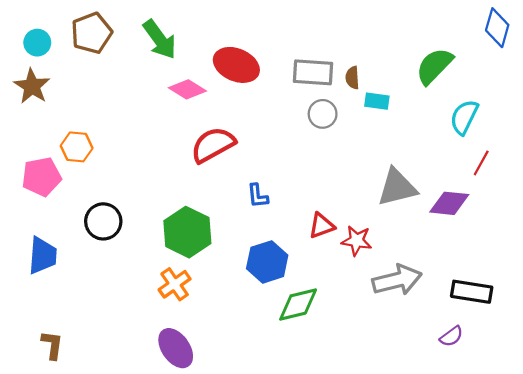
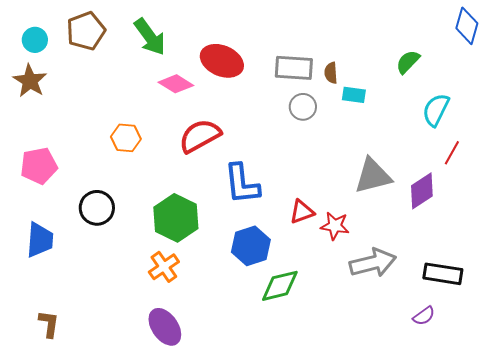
green semicircle: (434, 66) -> (408, 62), size x0.7
orange hexagon: (77, 147) -> (126, 138), moved
blue L-shape: (258, 196) -> (242, 184), size x1.8
purple diamond: (449, 203) -> (422, 191), turned -39

